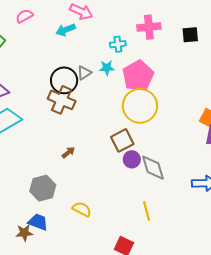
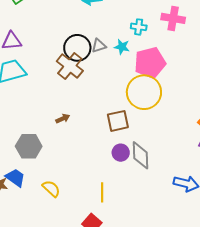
purple circle: (132, 159) -> (121, 153), moved
yellow semicircle: (82, 209) -> (51, 189), moved
yellow line: (147, 211) -> (102, 192), moved

